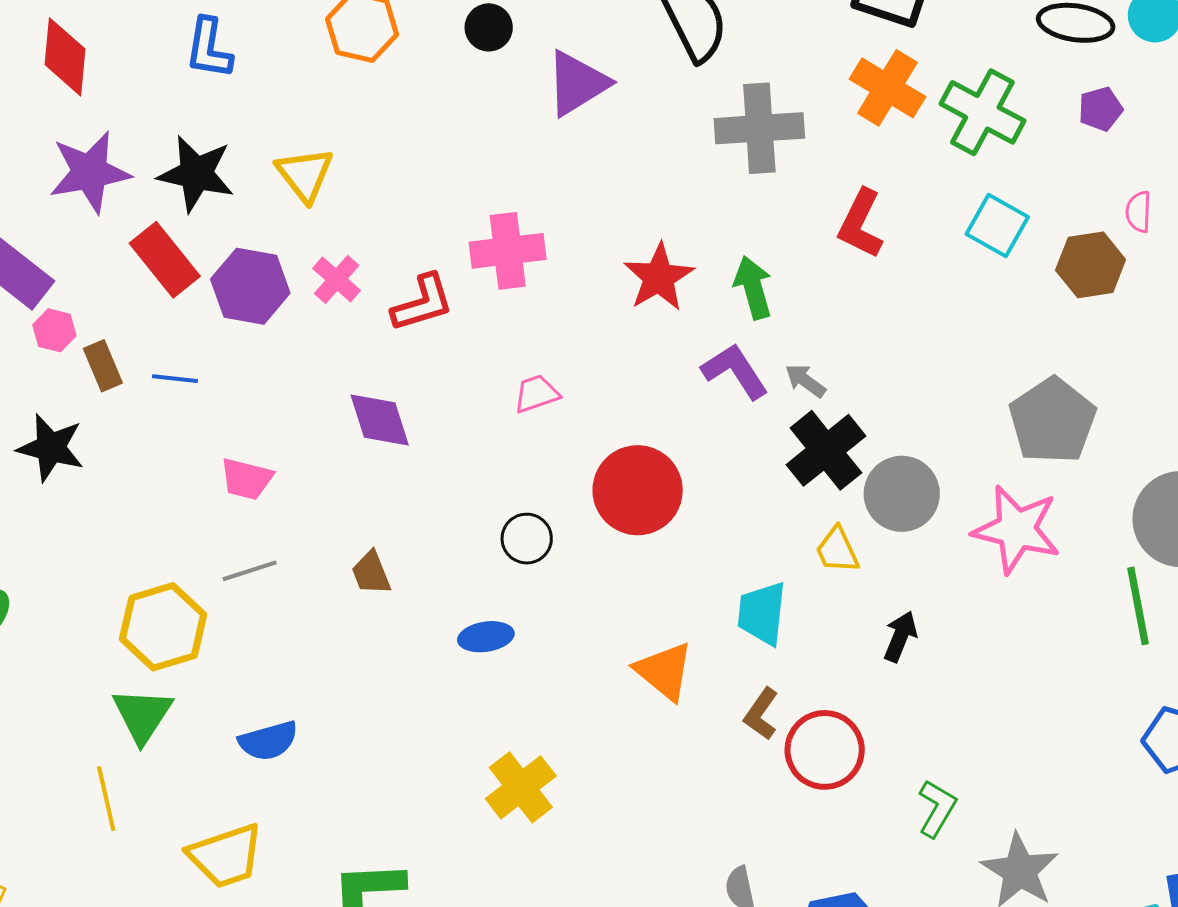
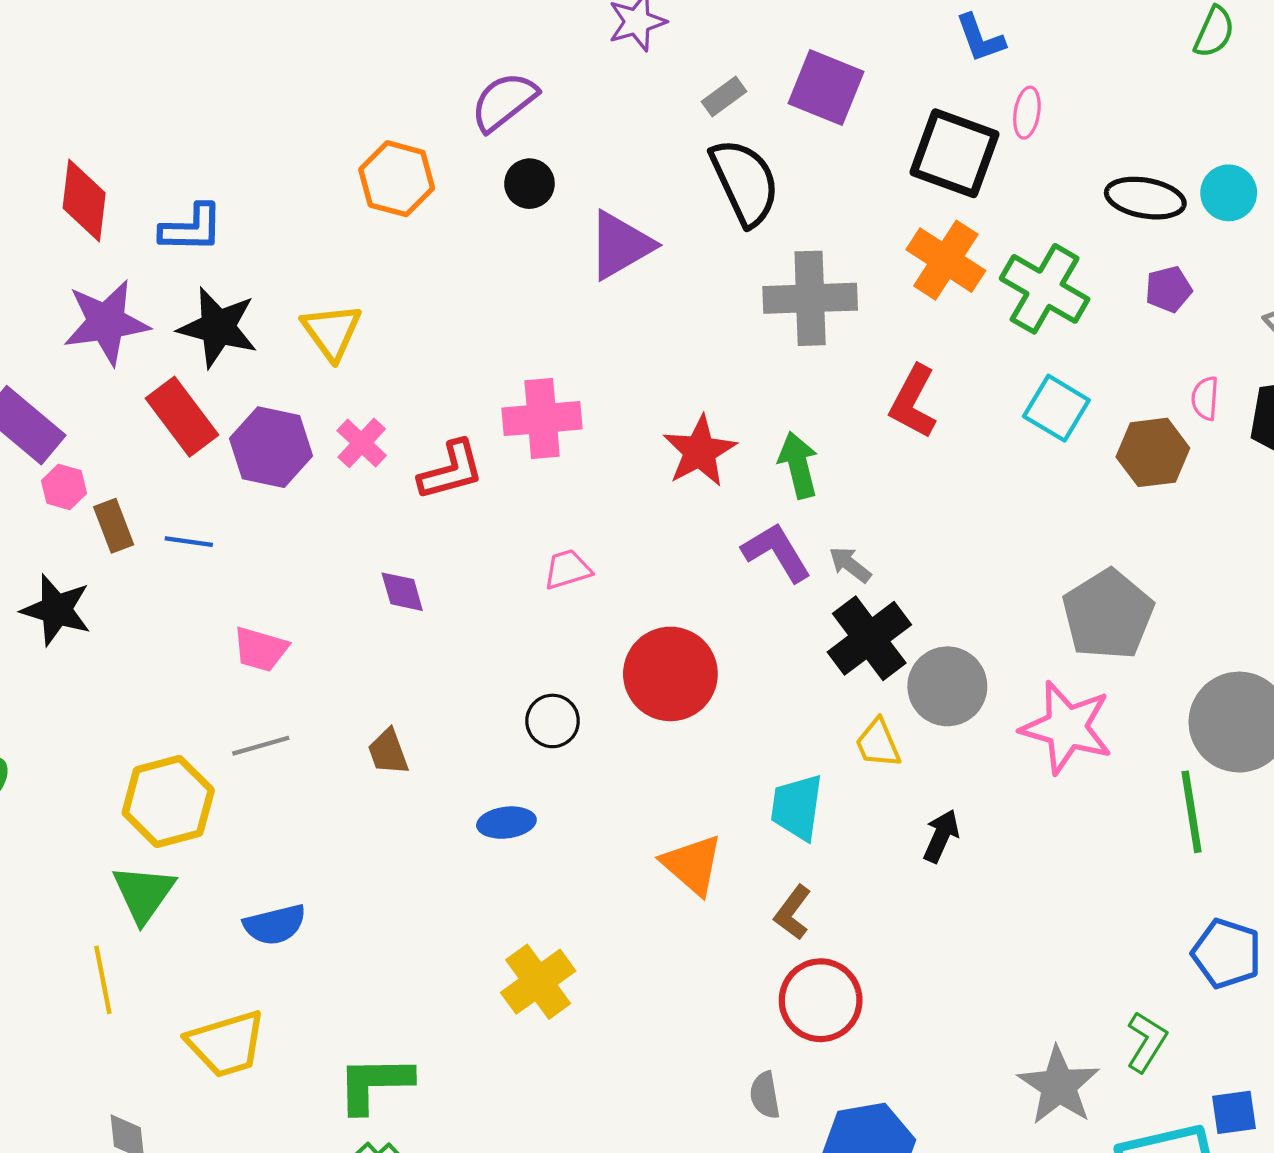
blue L-shape: (209, 48) -> (192, 228), moved, turned -100
purple diamond: (380, 420) -> (402, 592), size x0.7
red circle: (825, 750) -> (821, 1000), moved
green L-shape: (937, 808) -> (1146, 1042), moved

